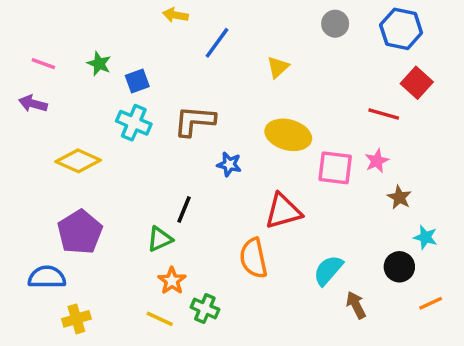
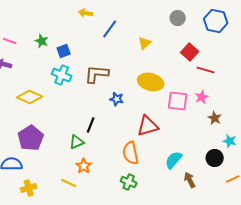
red square: (417, 83) -> (190, 52), moved
green cross: (205, 308) -> (129, 182), moved
yellow line: (160, 319) -> (69, 183), moved

